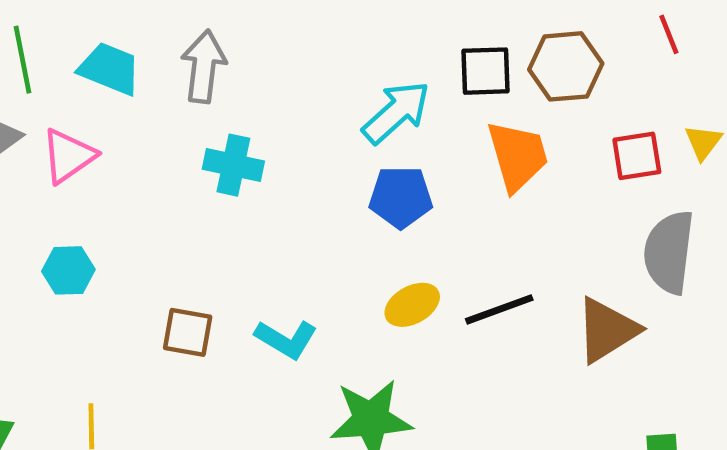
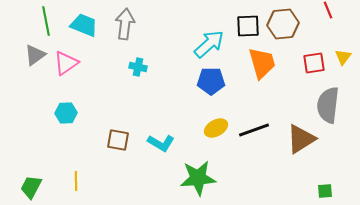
cyan cross: (233, 165) -> (138, 67), size x0.7

